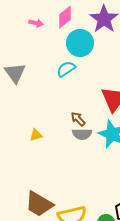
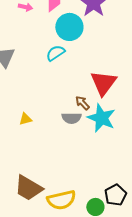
brown arrow: (78, 119) -> (82, 103), moved

